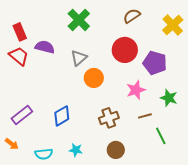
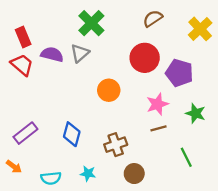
gray triangle: (79, 58) -> (80, 53), moved
blue diamond: (62, 116) -> (72, 134), turned -45
brown line: (145, 116) -> (158, 128), moved
brown cross: (109, 118) -> (116, 145), moved

